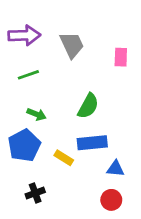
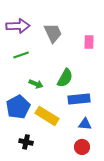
green arrow: (37, 114) -> (36, 84), moved
blue rectangle: (92, 143) -> (79, 99), moved
yellow rectangle: (64, 158) -> (47, 116), size x1.6
black cross: (35, 193) -> (26, 142), turned 32

